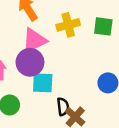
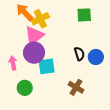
yellow cross: (68, 25) -> (40, 19), moved
black semicircle: (63, 107) -> (79, 54), moved

